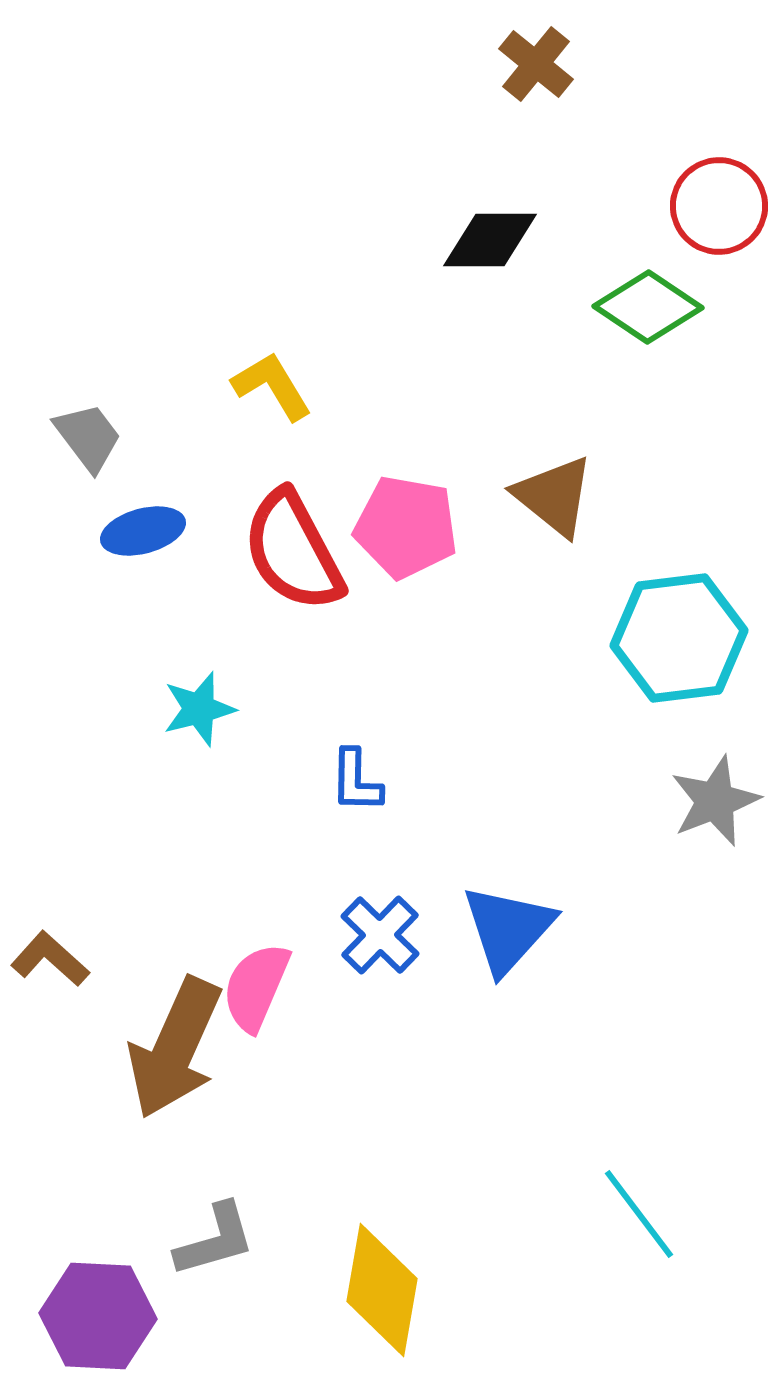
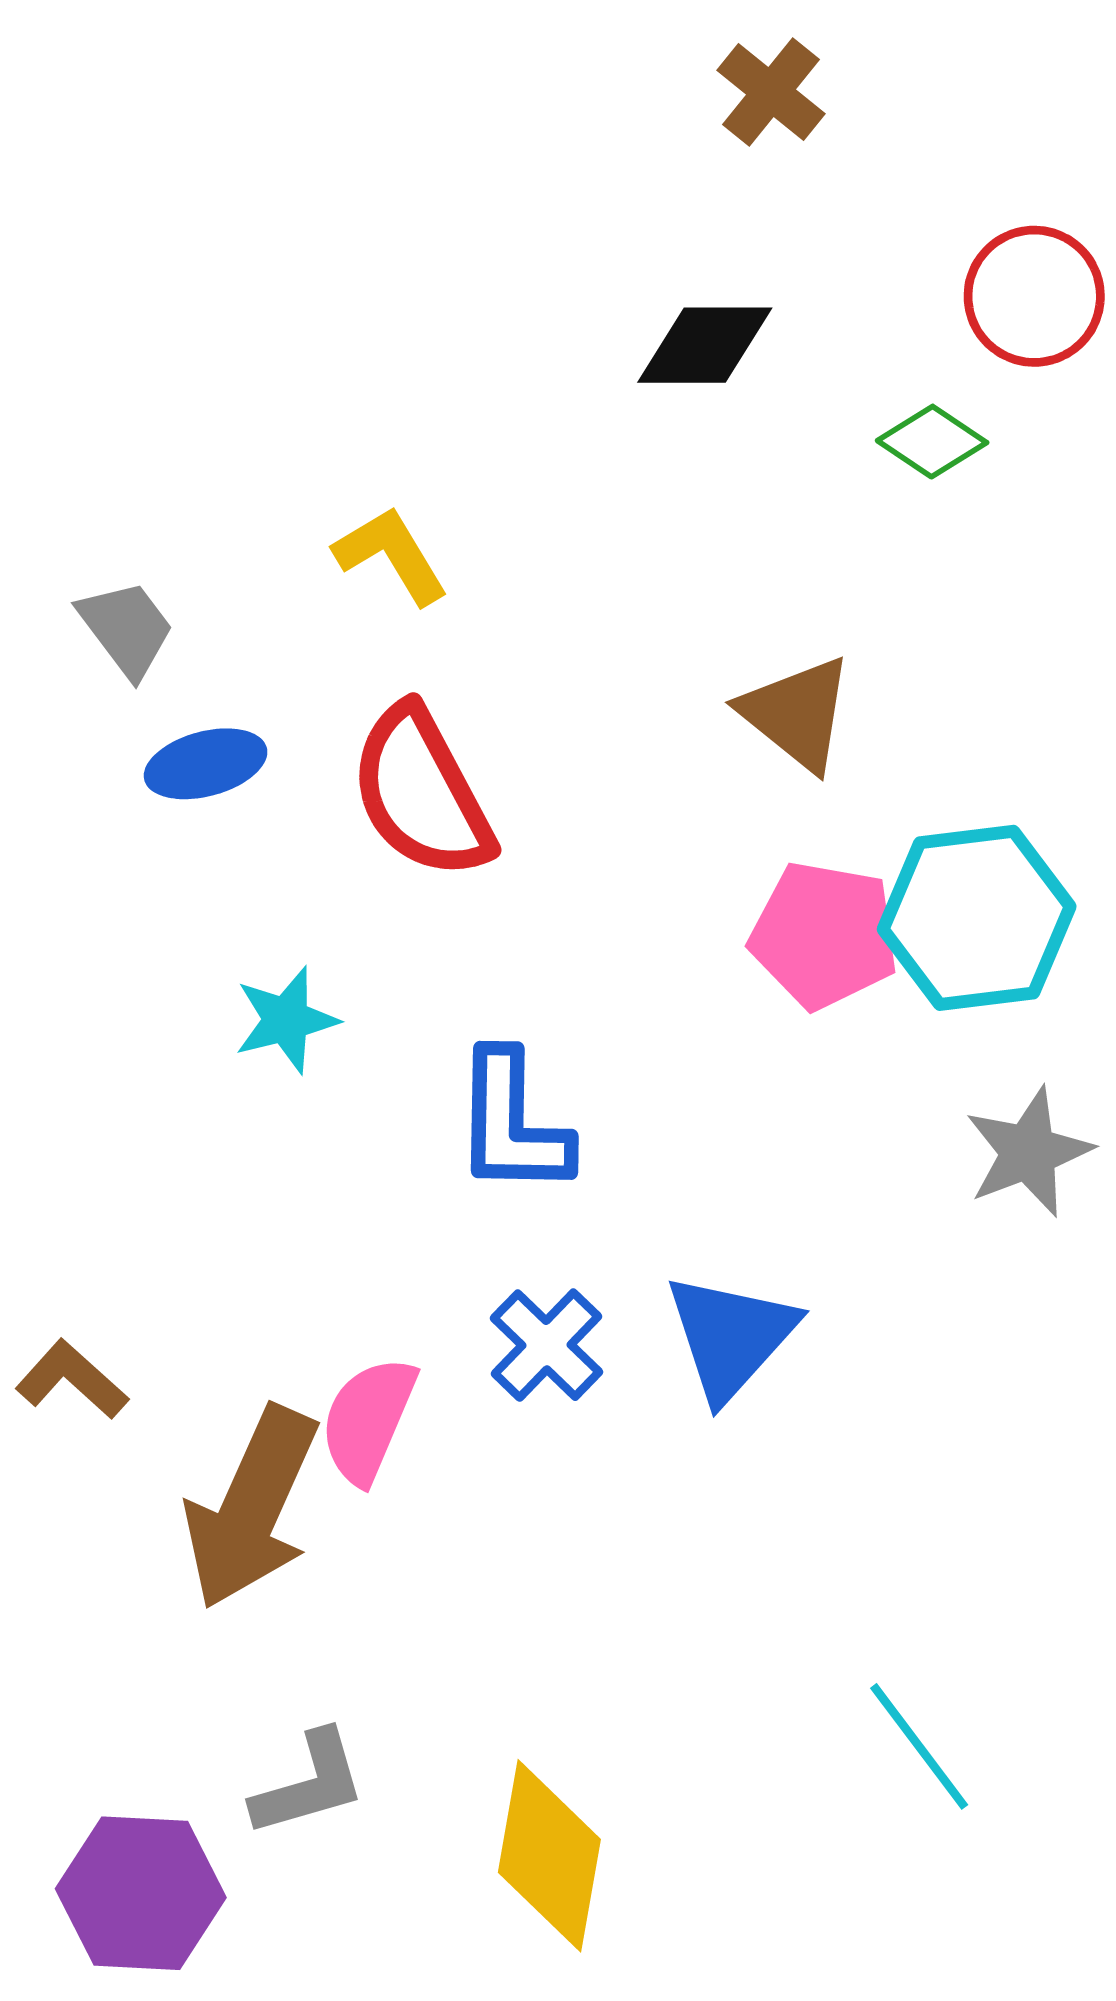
green diamond: (648, 307) -> (932, 442), size x0.7
pink pentagon: (406, 527) -> (824, 935), moved
blue L-shape: (356, 781) -> (512, 1124), size x1.6

